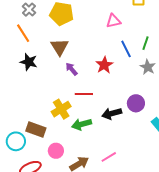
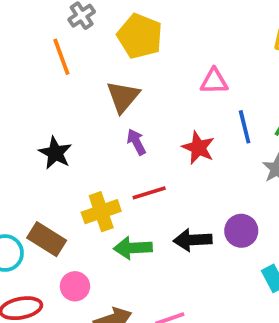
pink triangle: (113, 21) -> (214, 81), moved
black star: (29, 62) -> (55, 153), moved
red star: (104, 65) -> (198, 148), turned -30
red line: (84, 94) -> (149, 193), turned -30

